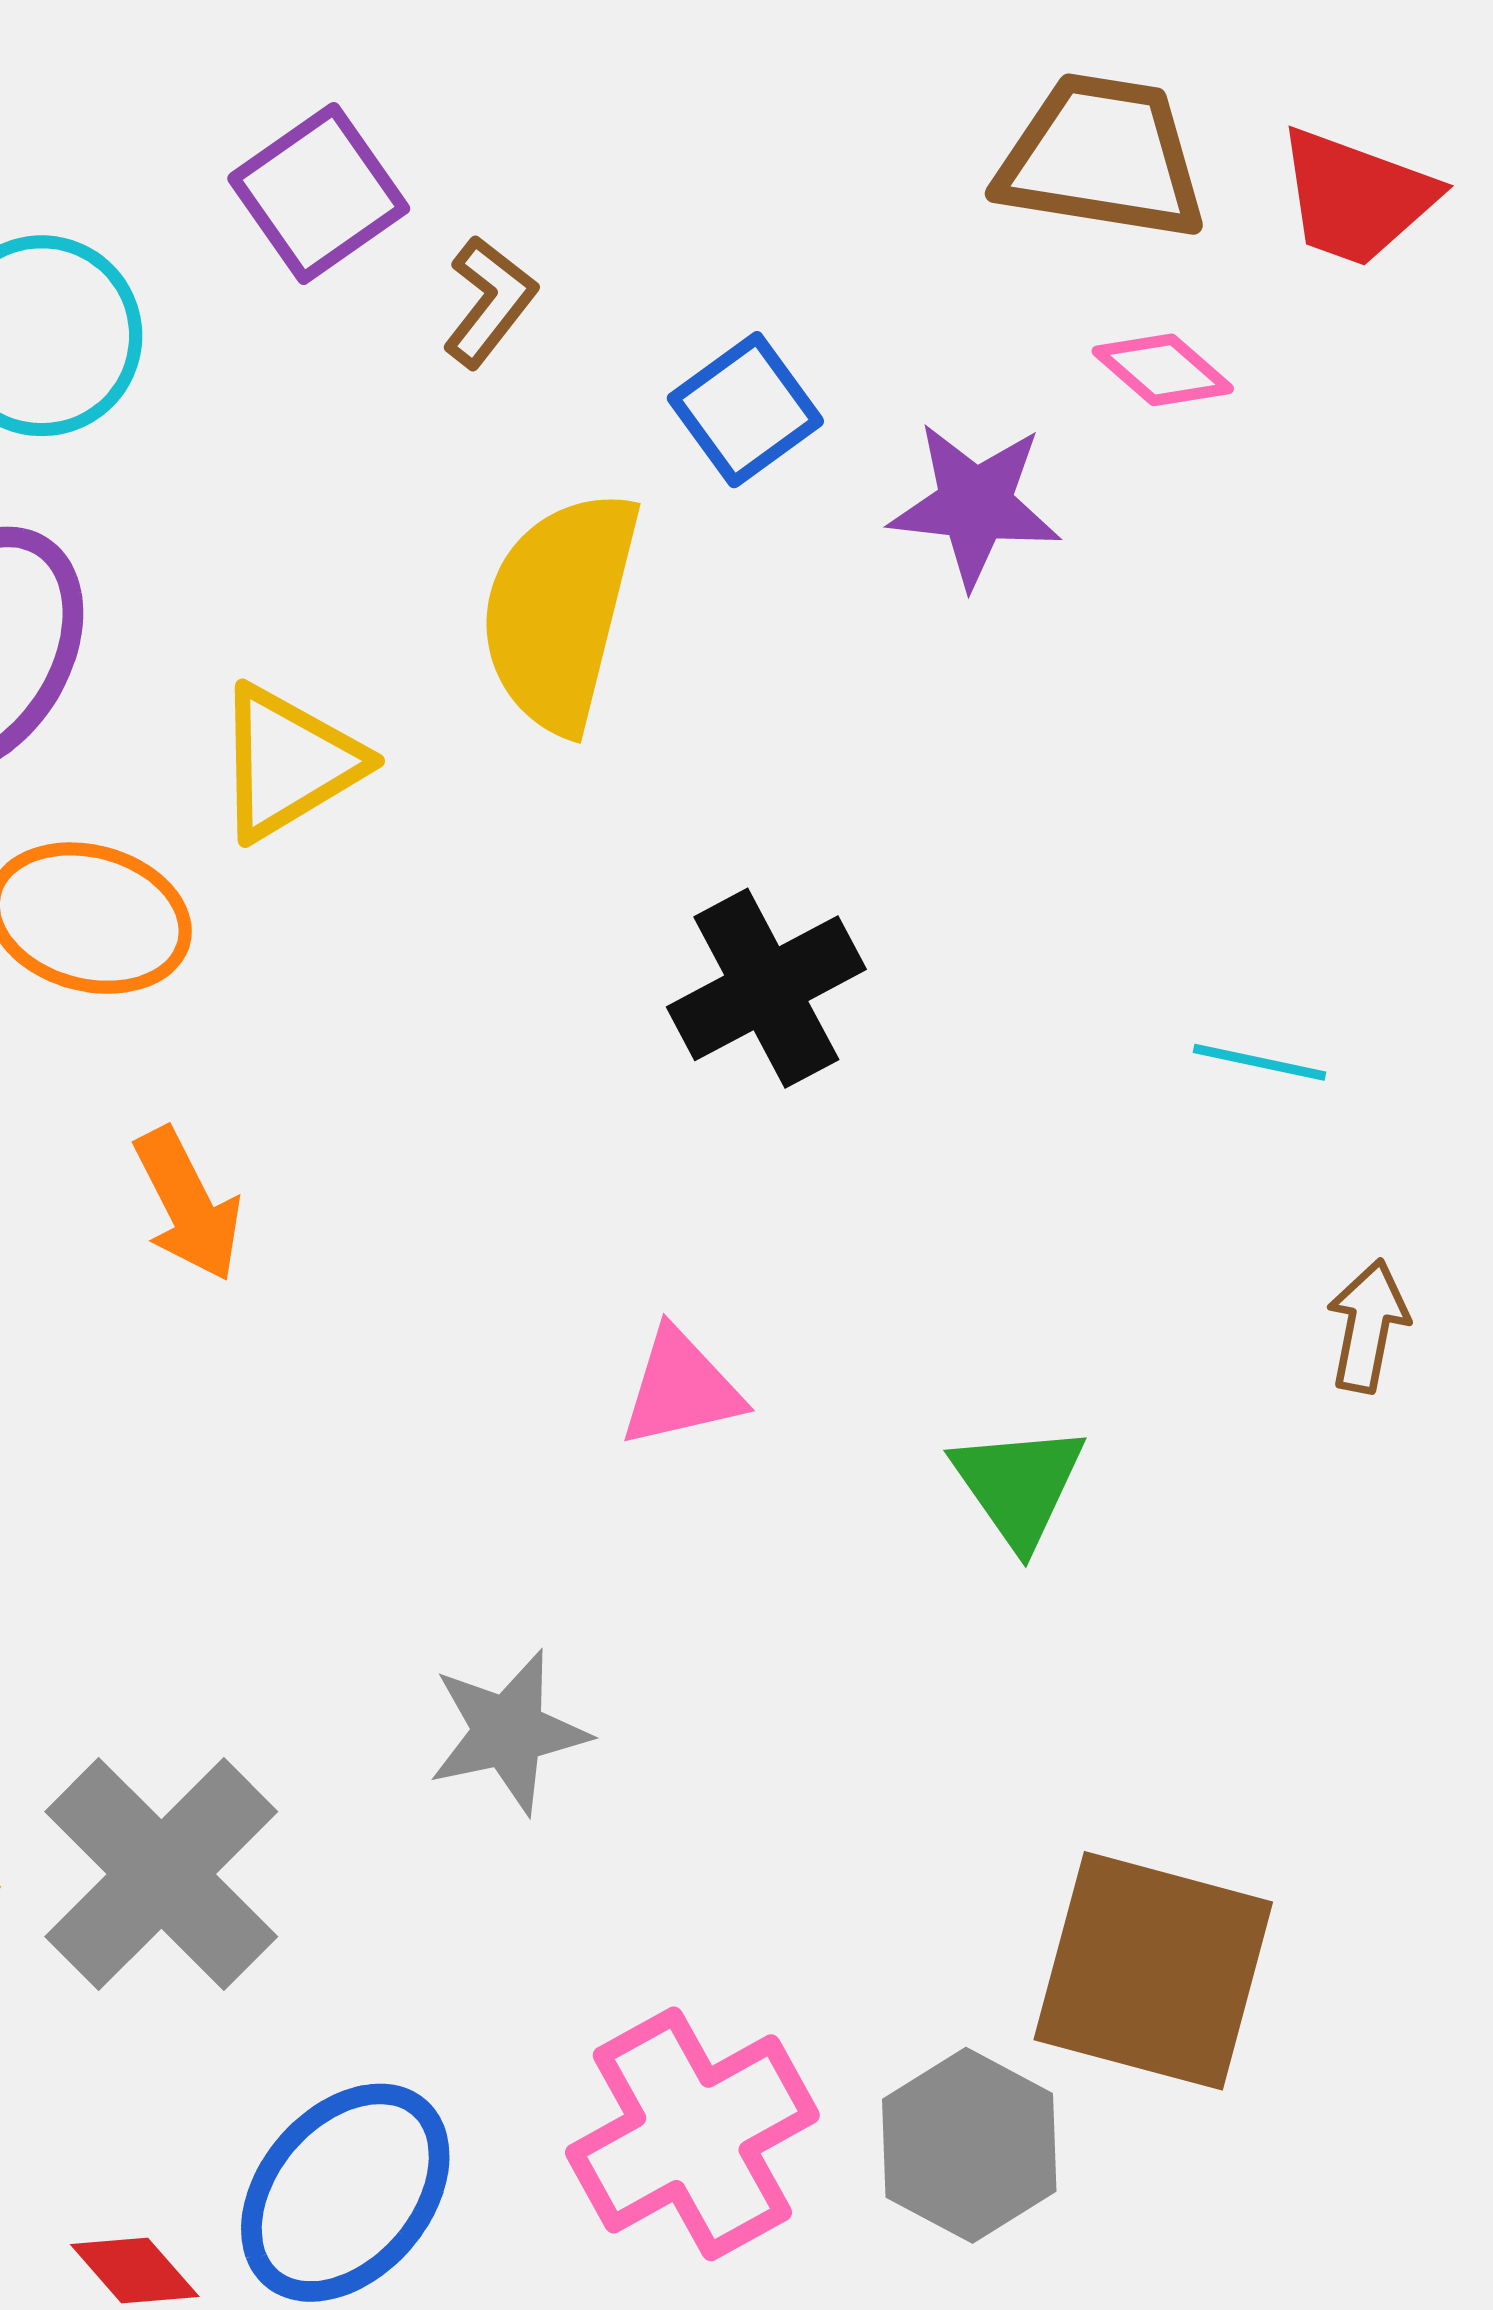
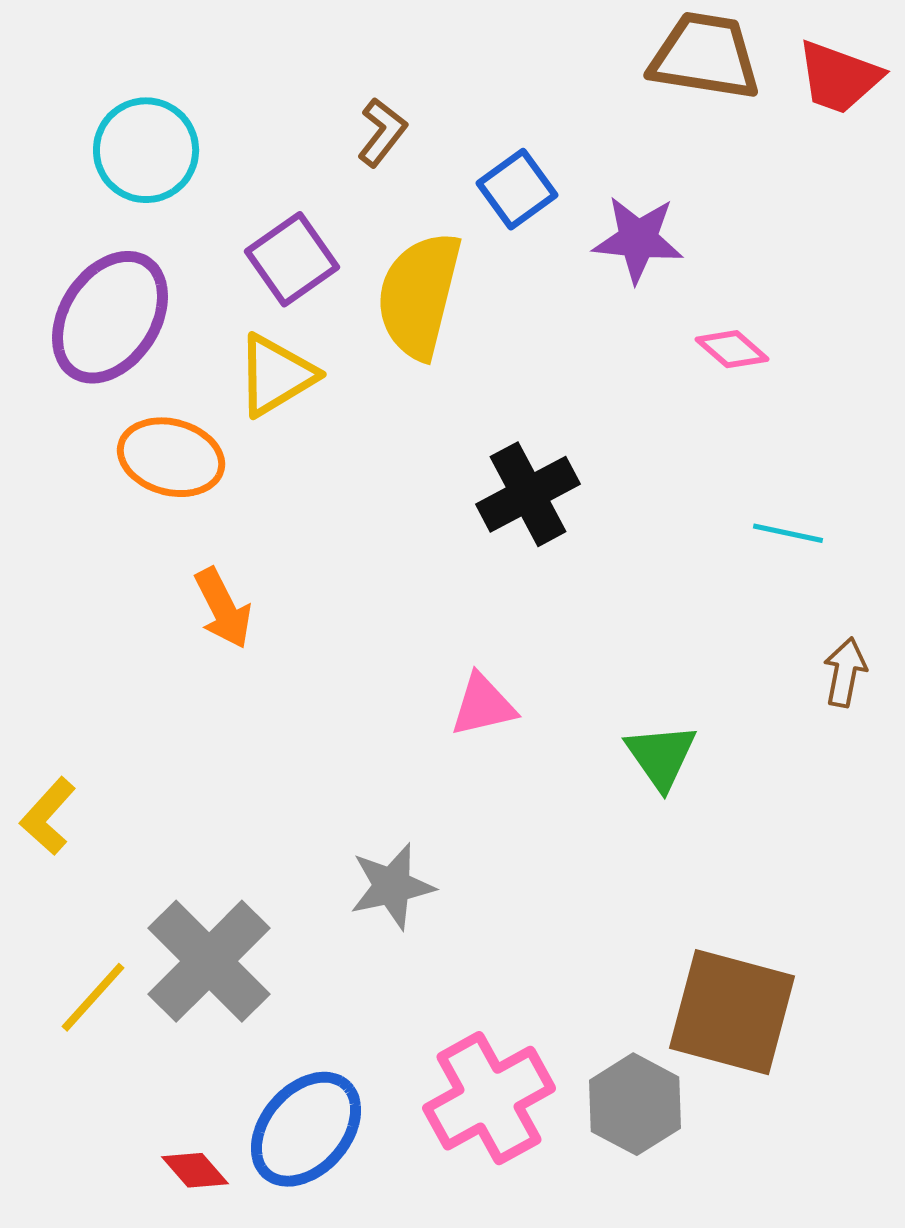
purple square: (319, 193) -> (292, 259), moved
pink diamond: (1163, 370) -> (732, 349), moved

